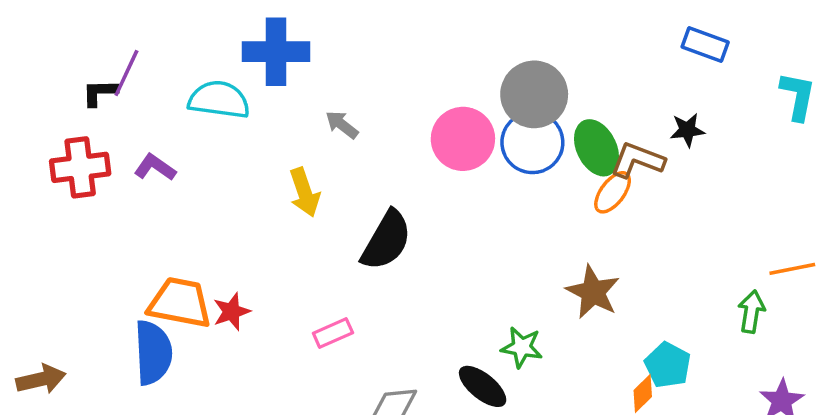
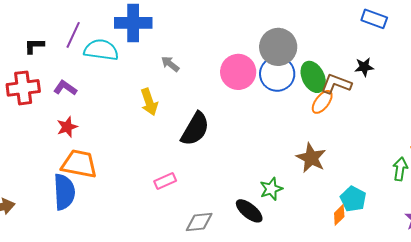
purple line: (126, 73) -> (73, 35), moved
red star: (231, 312) -> (67, 127), moved
green star: (522, 347) -> (271, 189), turned -30

